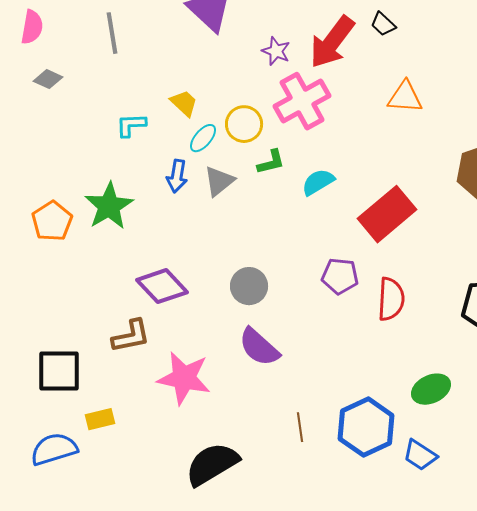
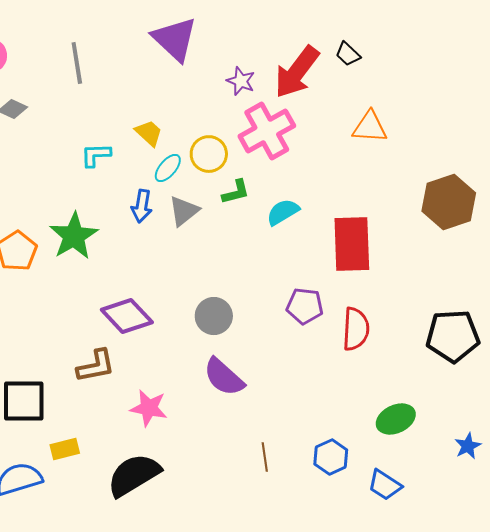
red rectangle: (387, 214) -> (352, 244), turned -52
pink star: (184, 378) -> (149, 408), size x0.7
blue hexagon: (366, 427) -> (331, 457), size x0.6
black semicircle: (212, 464) -> (134, 475), moved

